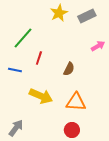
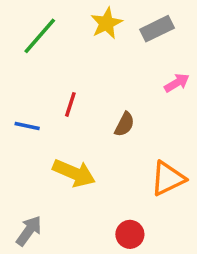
green line: (23, 38) -> (40, 36), moved
orange triangle: (76, 102) -> (168, 178), moved, turned -30

